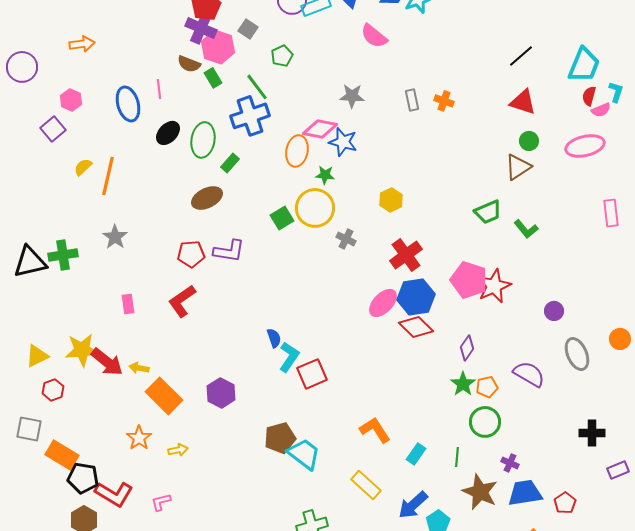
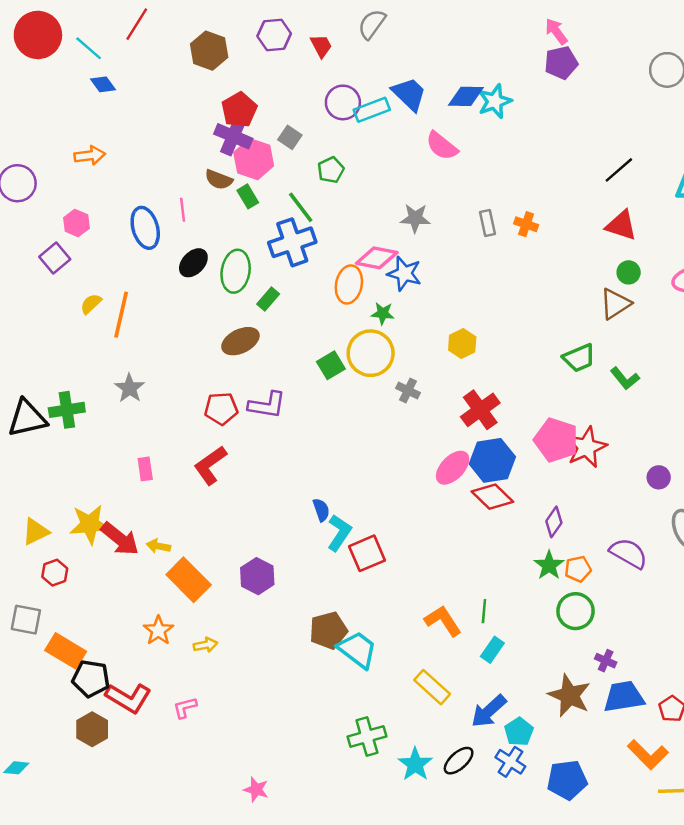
green line: (457, 457) -> (484, 611), moved

